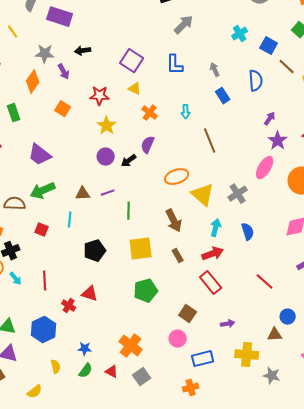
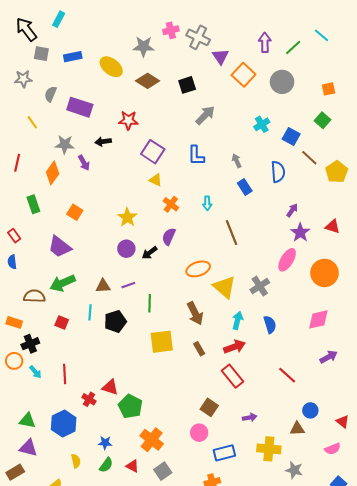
red star: (100, 96) -> (128, 120), moved
orange square: (63, 109) -> (75, 212), moved
black pentagon: (95, 251) -> (115, 321), moved
green pentagon: (146, 291) -> (130, 406), moved, turned -30

